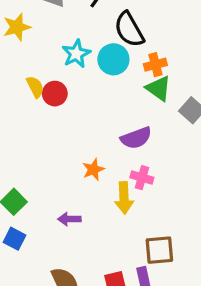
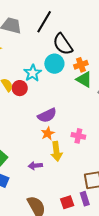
cyan star: (76, 54) -> (33, 73), moved
purple semicircle: (136, 138) -> (47, 115), moved
yellow arrow: (124, 198) -> (56, 151), moved

